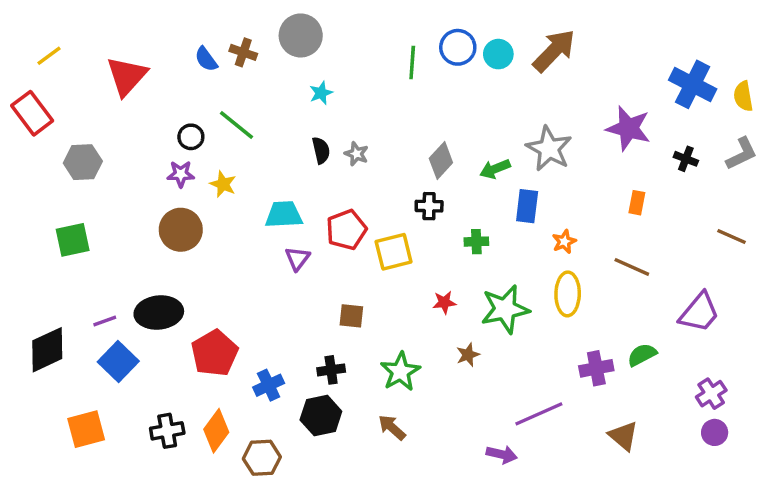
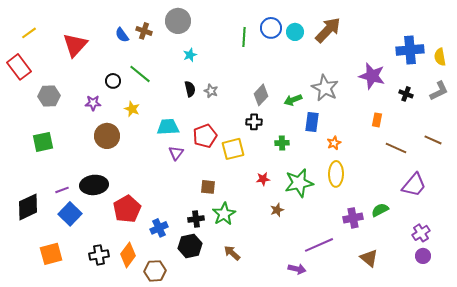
blue cross: (693, 84) -> (410, 50), turned -32
purple star: (181, 174) -> (93, 103), moved
brown line: (632, 267) -> (396, 148), moved
green star: (400, 372) -> (224, 214), moved

